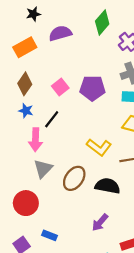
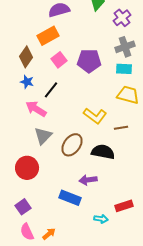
orange rectangle: (25, 47) -> (48, 36), moved
pink arrow: (36, 140) -> (36, 109), turned 120
purple arrow: (100, 222) -> (88, 180), moved, turned 42
blue rectangle: (50, 235) -> (70, 198), moved, size x1.5

